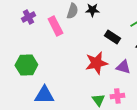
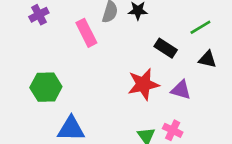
purple cross: (28, 17) -> (39, 15), moved
pink cross: (117, 96) -> (173, 130), turned 32

